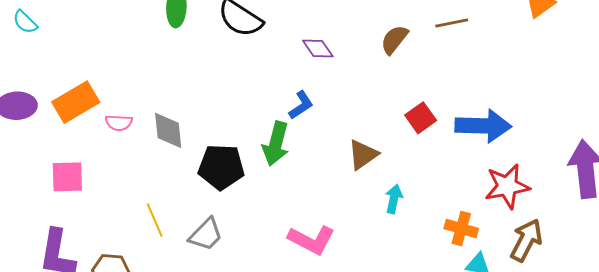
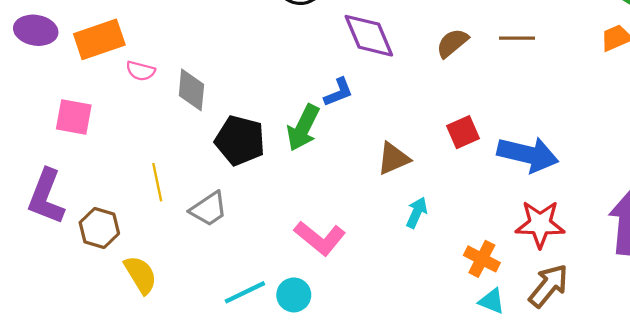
purple diamond: (318, 48) -> (369, 36), size x1.6

